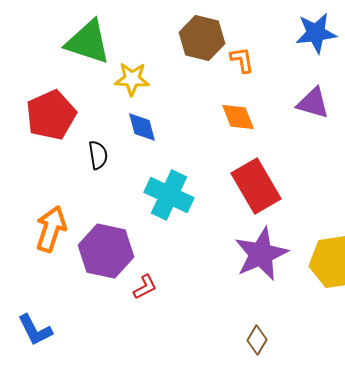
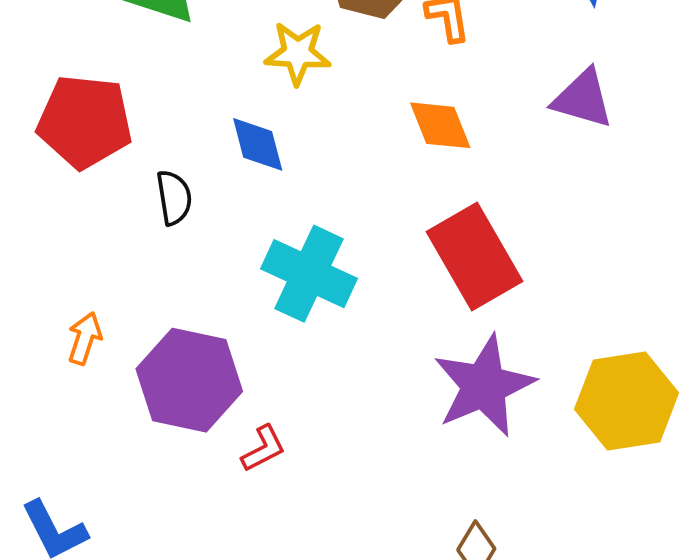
yellow star: (132, 79) -> (298, 53), moved
red pentagon: (51, 115) -> (85, 122), turned 30
orange arrow: (51, 229) -> (85, 338), size x0.6

